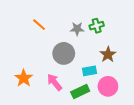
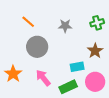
green cross: (97, 26) -> (97, 23), moved
gray circle: (64, 53) -> (37, 47), moved

